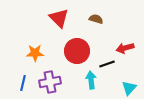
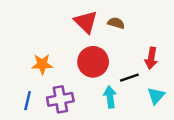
red triangle: (59, 18) -> (86, 22), moved
red arrow: (125, 48) -> (151, 58), turned -66
cyan triangle: (129, 88) -> (156, 96), moved

